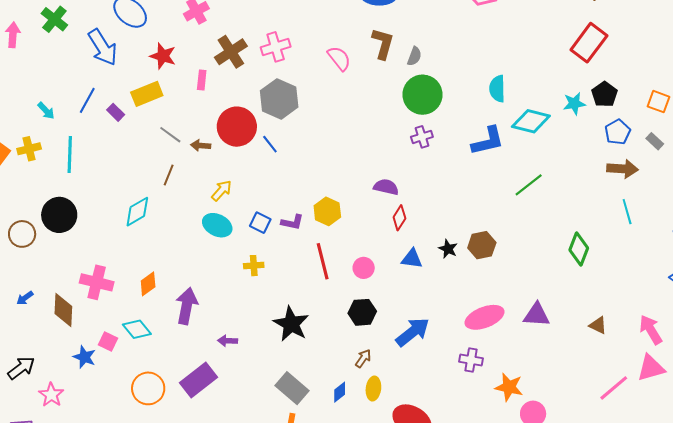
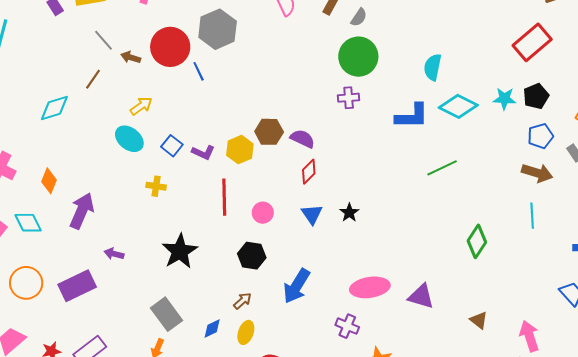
brown hexagon: (482, 245) -> (269, 132), moved
blue triangle: (412, 259) -> (312, 214), turned 35
orange diamond: (148, 284) -> (49, 181), turned -45
blue arrow: (413, 332) -> (297, 286), turned 147

